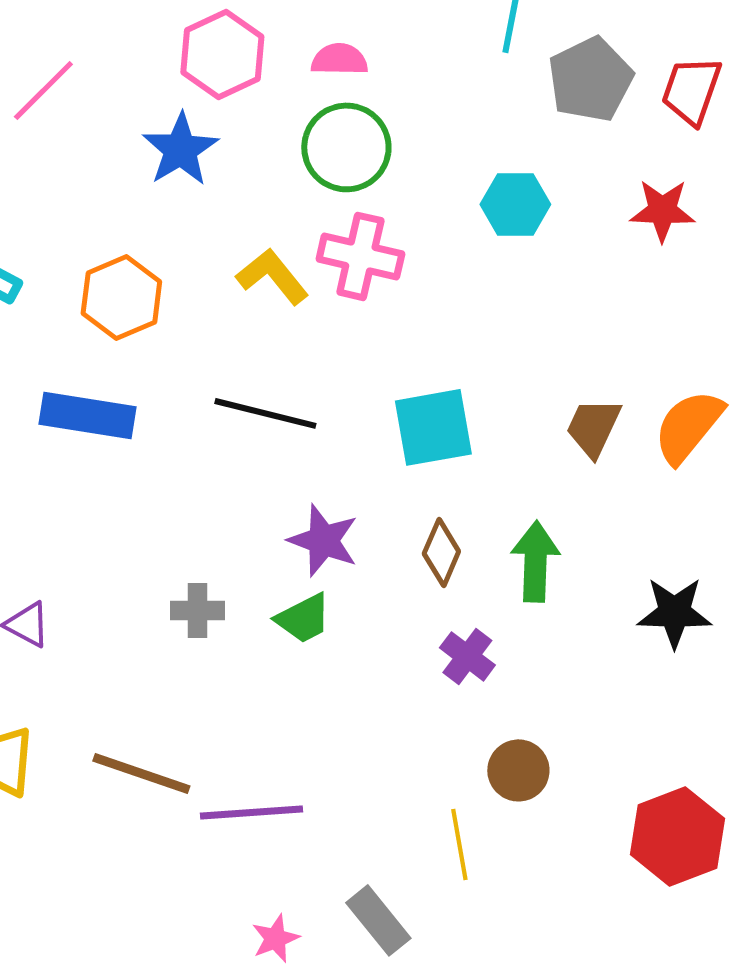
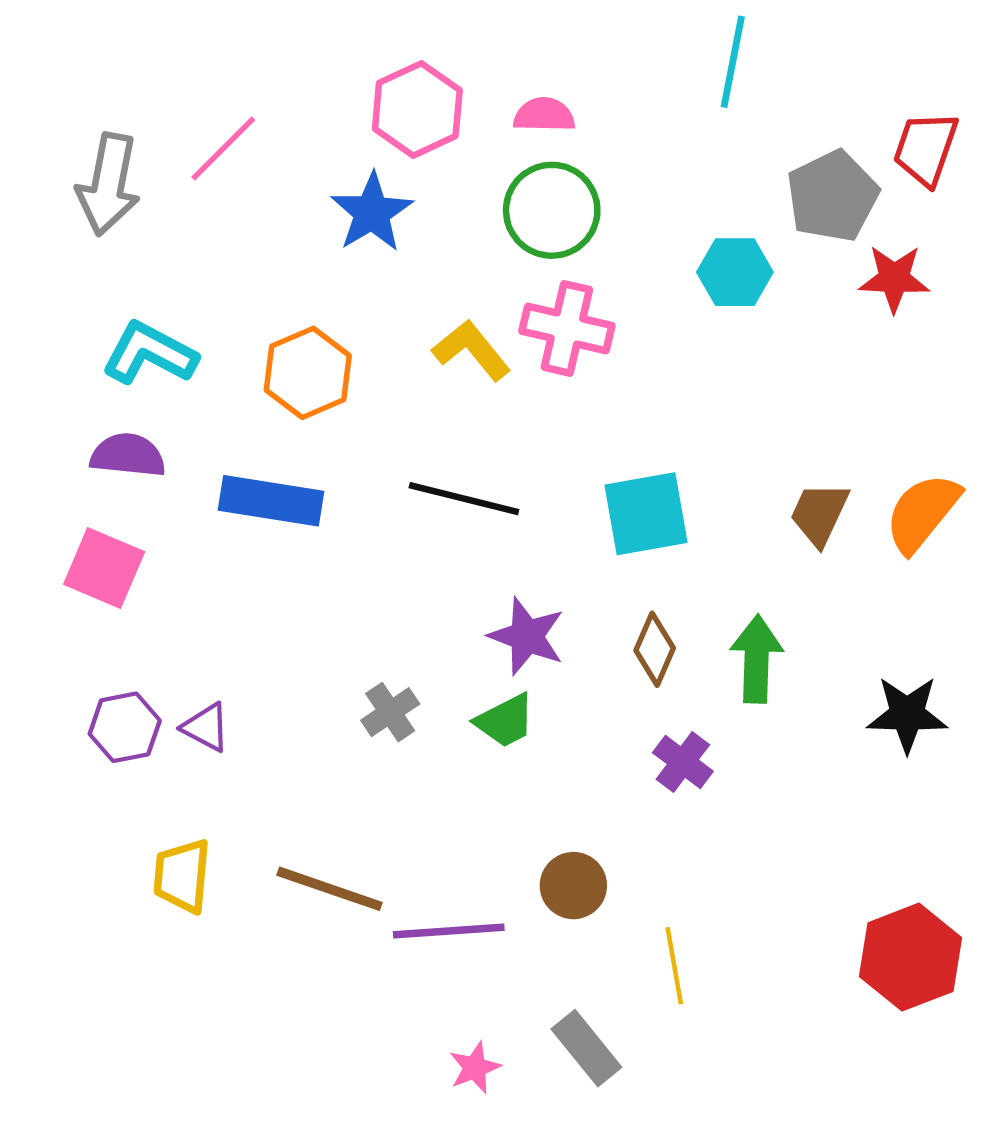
gray pentagon: (590, 79) -> (832, 196), moved
gray cross: (197, 610) -> (390, 712), turned -34
brown circle: (518, 770) -> (573, 886), moved

